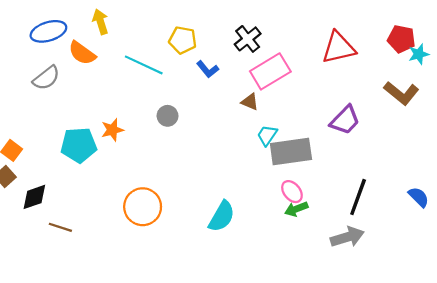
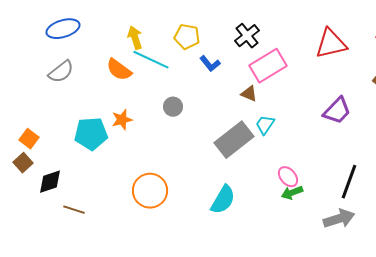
yellow arrow: (100, 22) -> (135, 38), moved
orange semicircle: (82, 53) -> (119, 70), moved
gray rectangle: (291, 152) -> (234, 140), moved, turned -30

